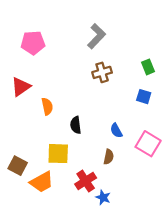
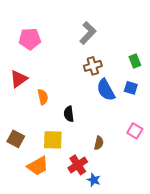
blue semicircle: (116, 131) -> (106, 90), moved, size x1.6
pink square: (148, 144) -> (135, 131), size x0.7
brown square: (18, 166) -> (16, 139), moved

